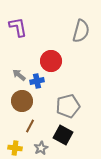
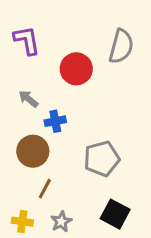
red circle: (51, 61) -> (76, 69), moved
gray arrow: (19, 75) -> (28, 99), moved
black square: (63, 135) -> (115, 214), moved

